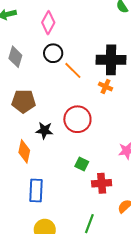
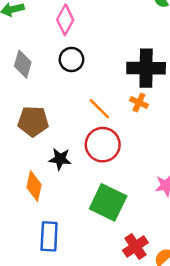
orange line: (73, 70) -> (99, 109), moved
green square: (82, 164) -> (108, 202), size x2.0
red cross: (102, 183) -> (135, 246), moved, turned -30

